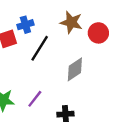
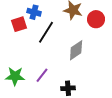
blue cross: (25, 25) -> (34, 12), turned 32

